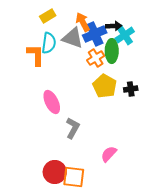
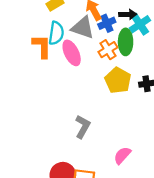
blue cross: (95, 34) -> (107, 23), size x0.7
pink ellipse: (52, 102) -> (72, 53), moved

